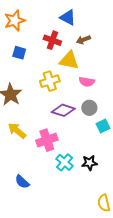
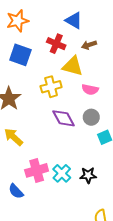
blue square: (19, 53) -> (20, 55), size x1.5
purple diamond: (63, 110) -> (64, 118), turned 40
pink cross: (47, 140) -> (37, 170), moved

